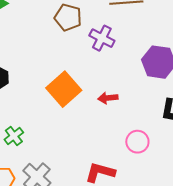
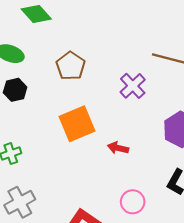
brown pentagon: (68, 17) -> (71, 66), moved

